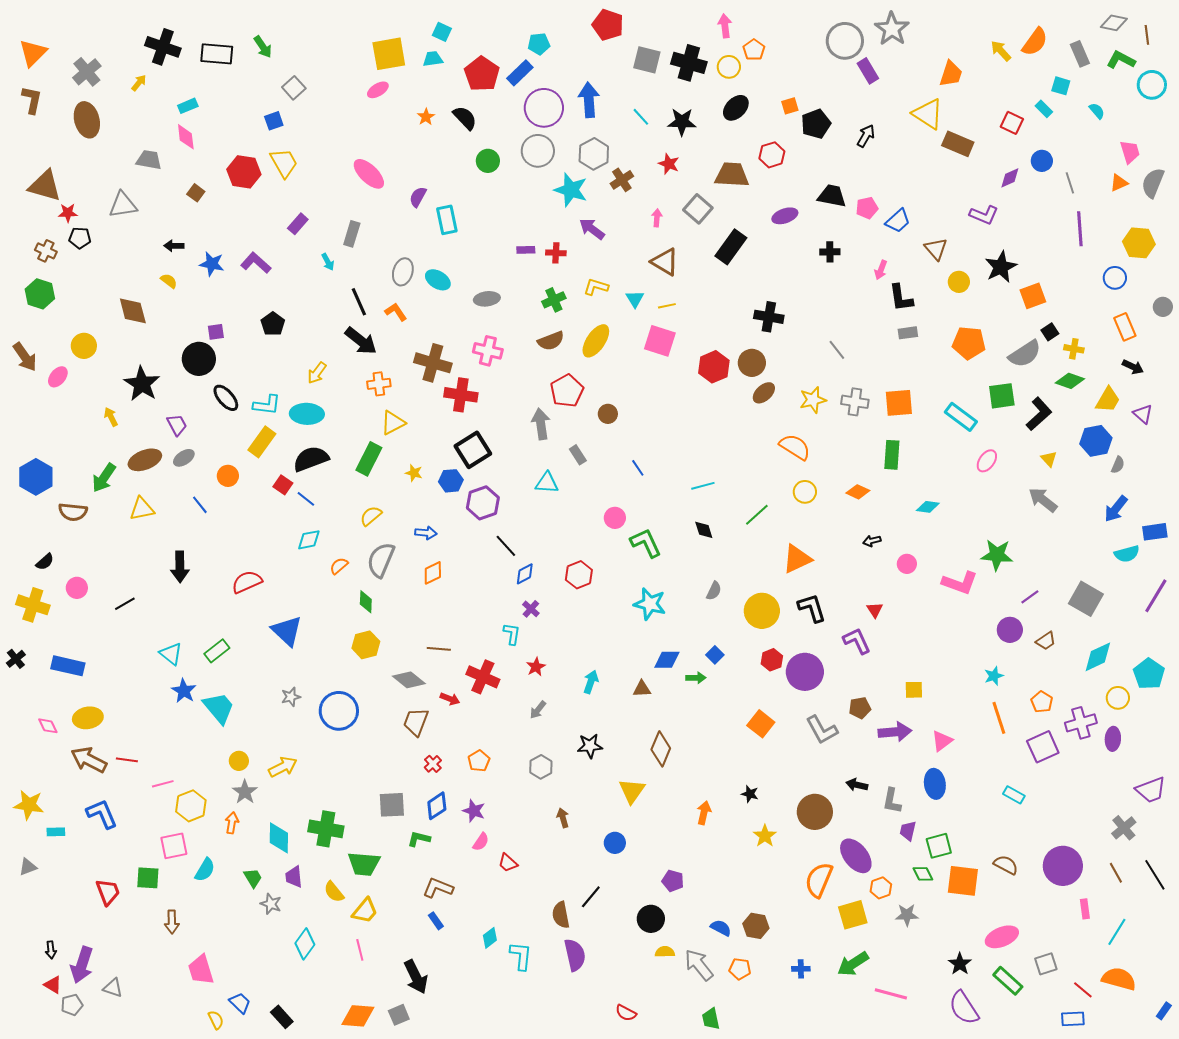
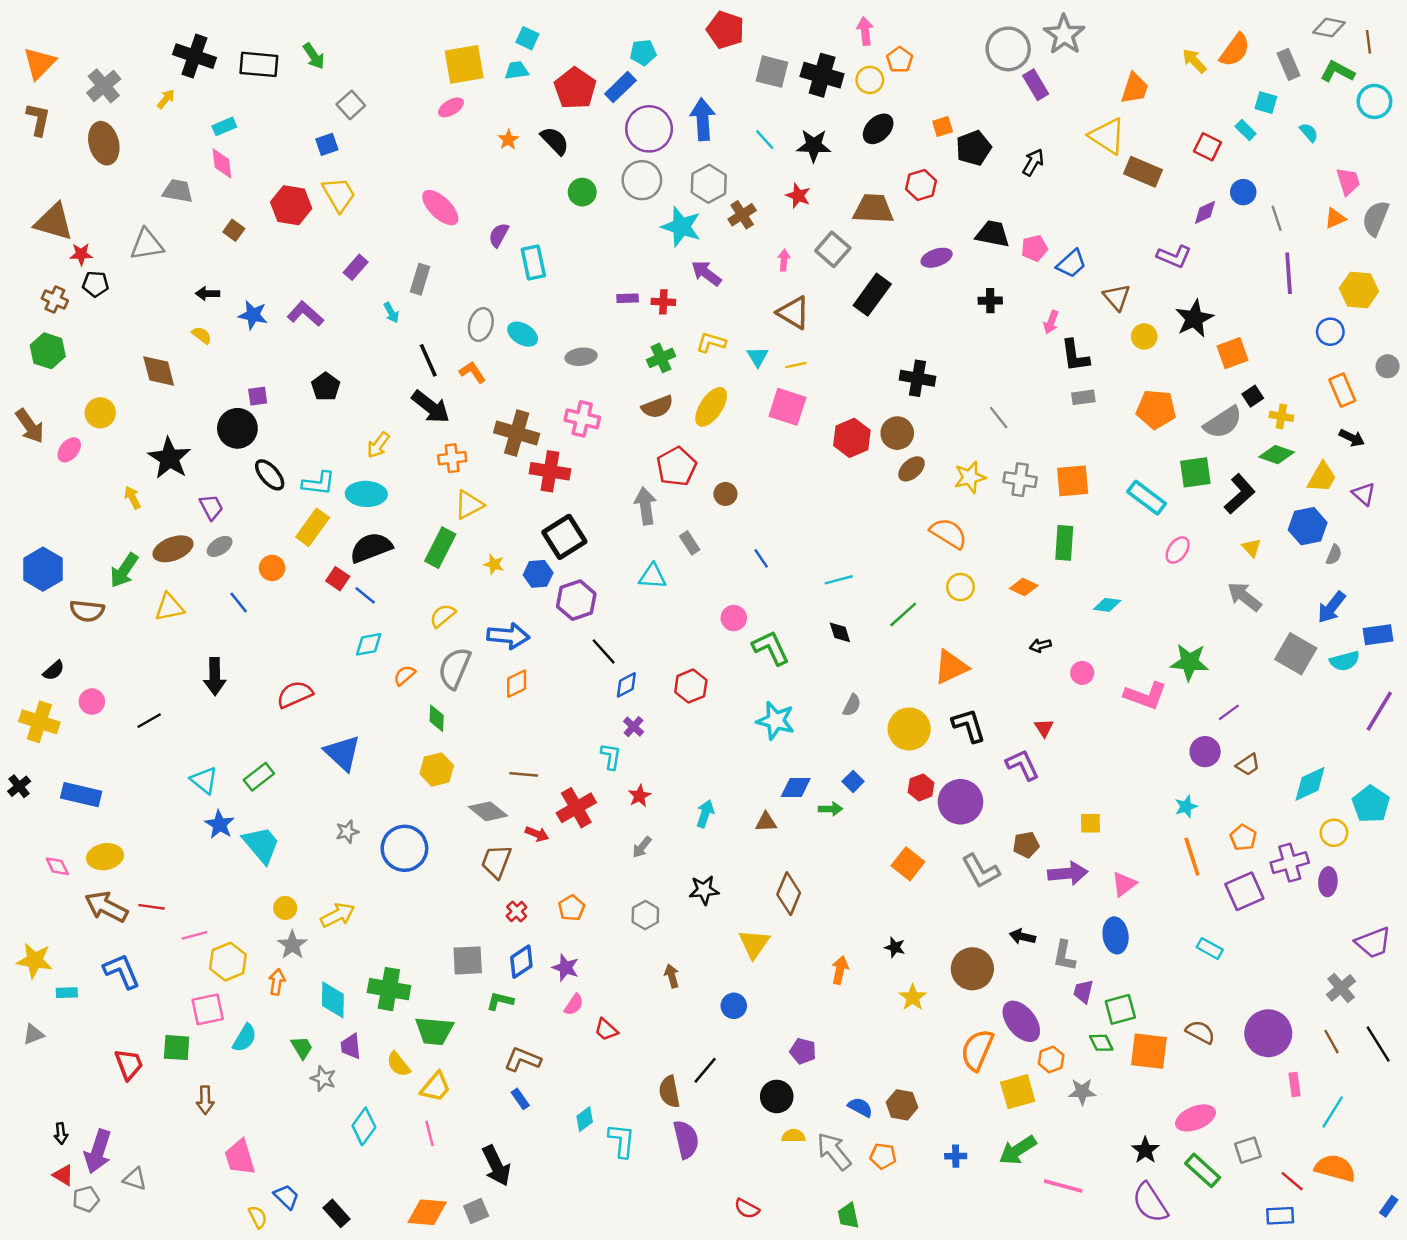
blue arrow: (426, 533) -> (508, 636), size x1.6
gray square: (1086, 599) -> (1296, 654), moved
red cross: (483, 677) -> (576, 808), turned 36

